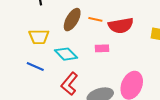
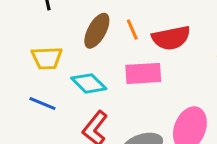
orange line: (95, 19) -> (132, 30), turned 56
pink rectangle: (102, 48) -> (143, 73), size x1.6

